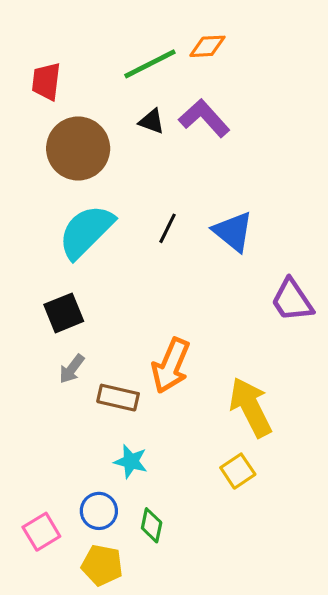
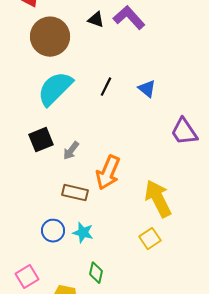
blue triangle: (233, 232) -> (147, 89), size x0.7
gray arrow: (72, 369) -> (71, 151), moved
blue circle: (99, 511) -> (53, 231), moved

